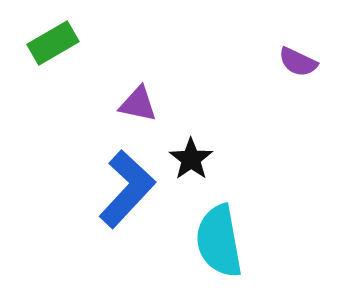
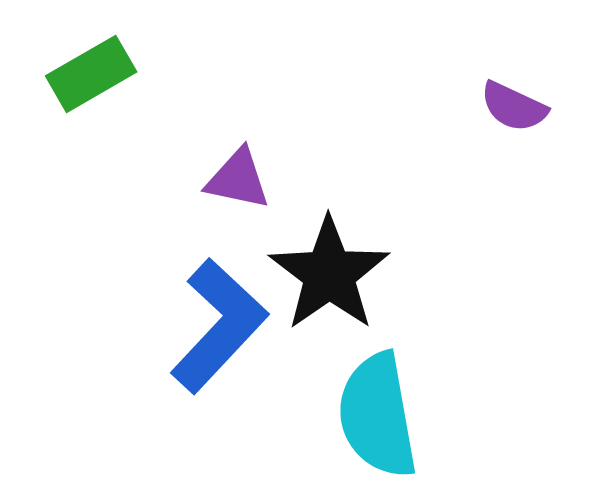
black star: (191, 159) -> (329, 274), size x1.6

